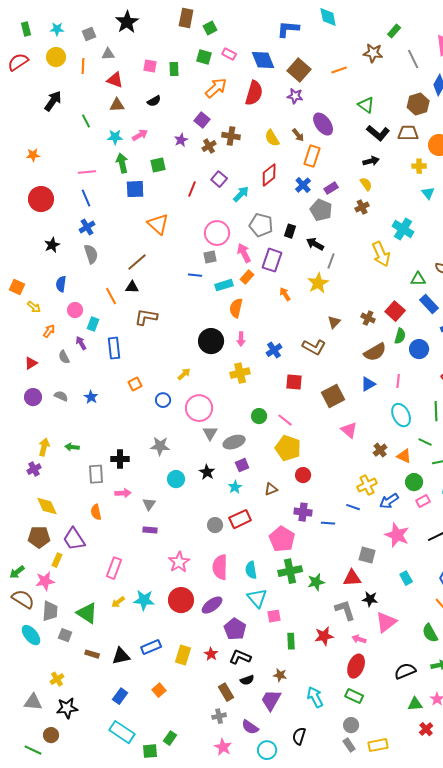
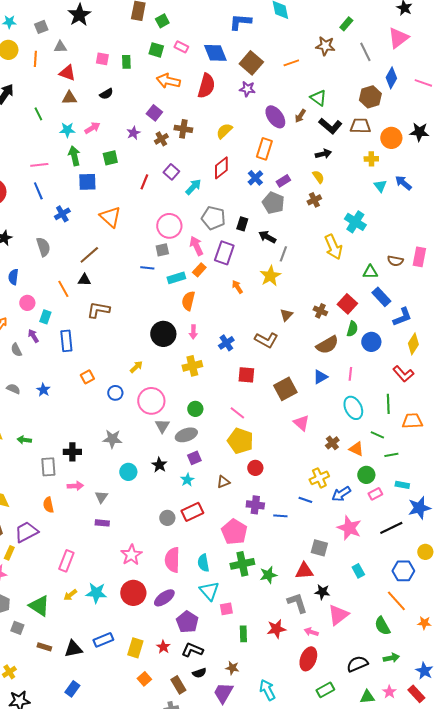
orange arrow: (216, 88) -> (168, 81), turned -125
brown arrow: (298, 135) -> (300, 116), moved, turned 72
yellow semicircle: (272, 138) -> (224, 131), turned 78
blue cross: (87, 227) -> (62, 214), moved
green circle: (259, 416) -> (195, 409), moved
purple trapezoid: (74, 539) -> (26, 532), turned 95
orange square: (159, 690) -> (144, 679), moved
green rectangle: (354, 696) -> (325, 690), moved, turned -54

